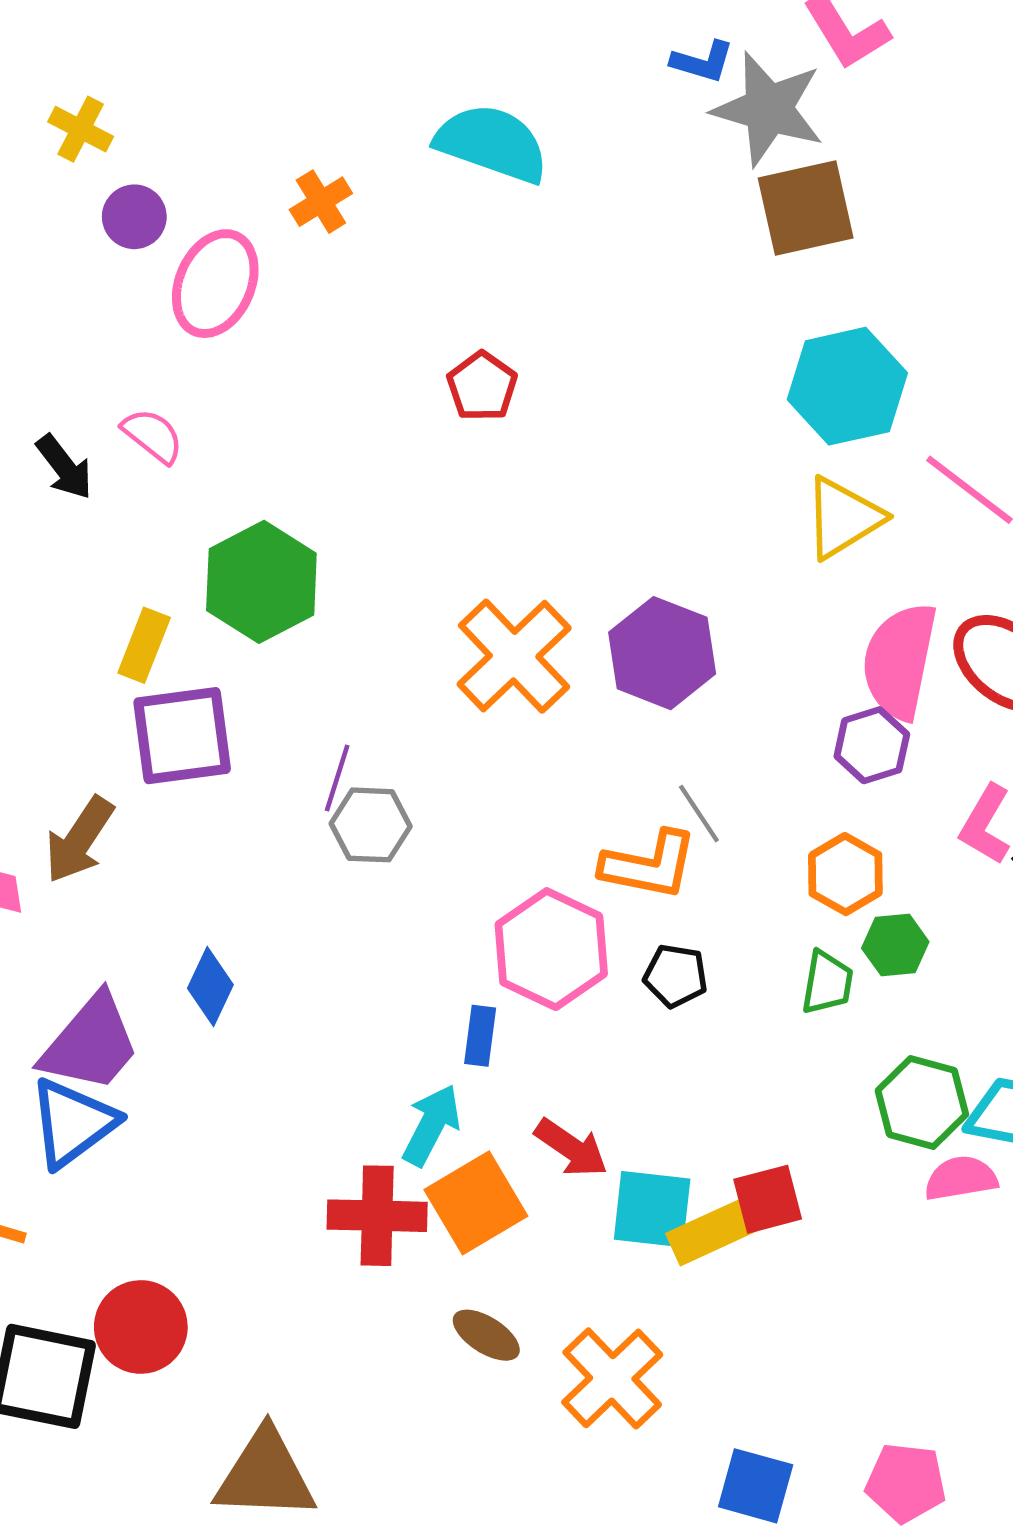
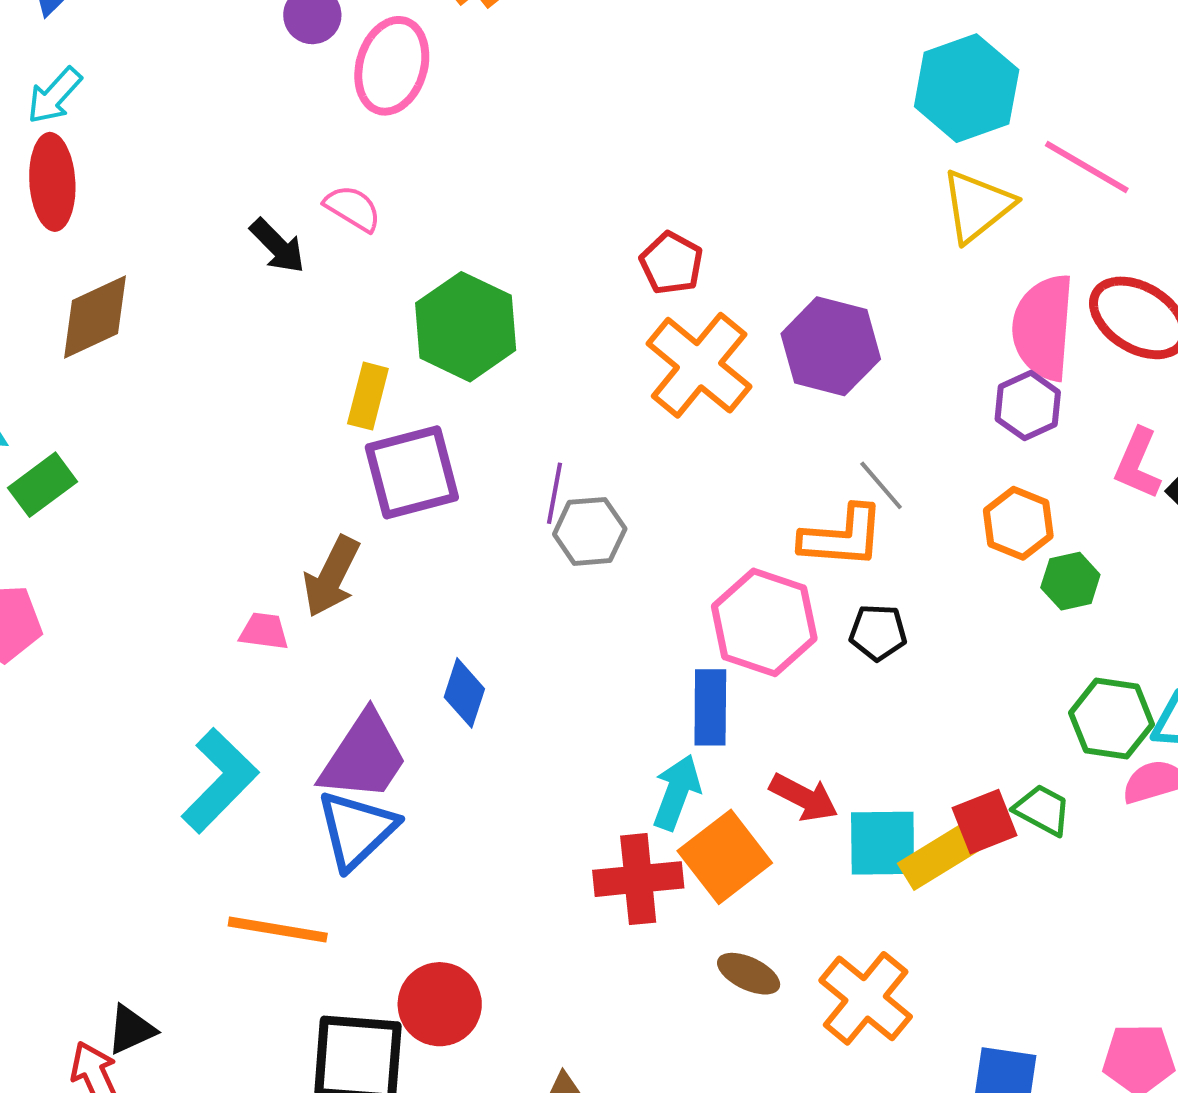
red pentagon: (482, 386) -> (671, 263), moved
green trapezoid: (827, 983) -> (1042, 810), moved, turned -64
blue rectangle: (480, 1036) -> (710, 707), size x1.4

